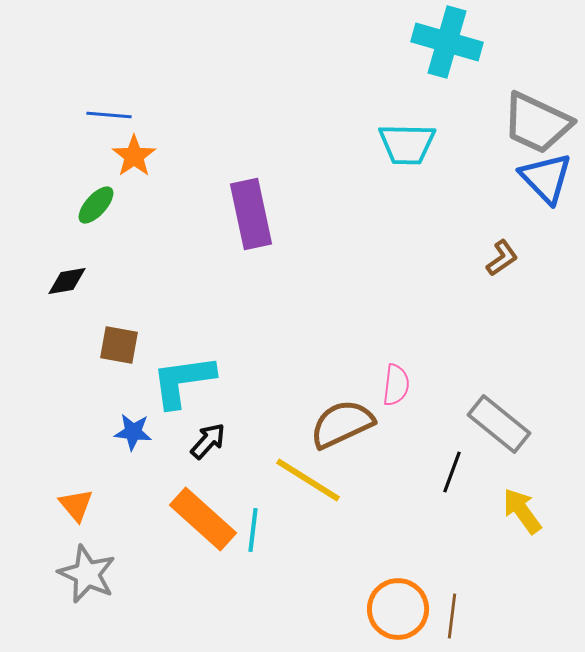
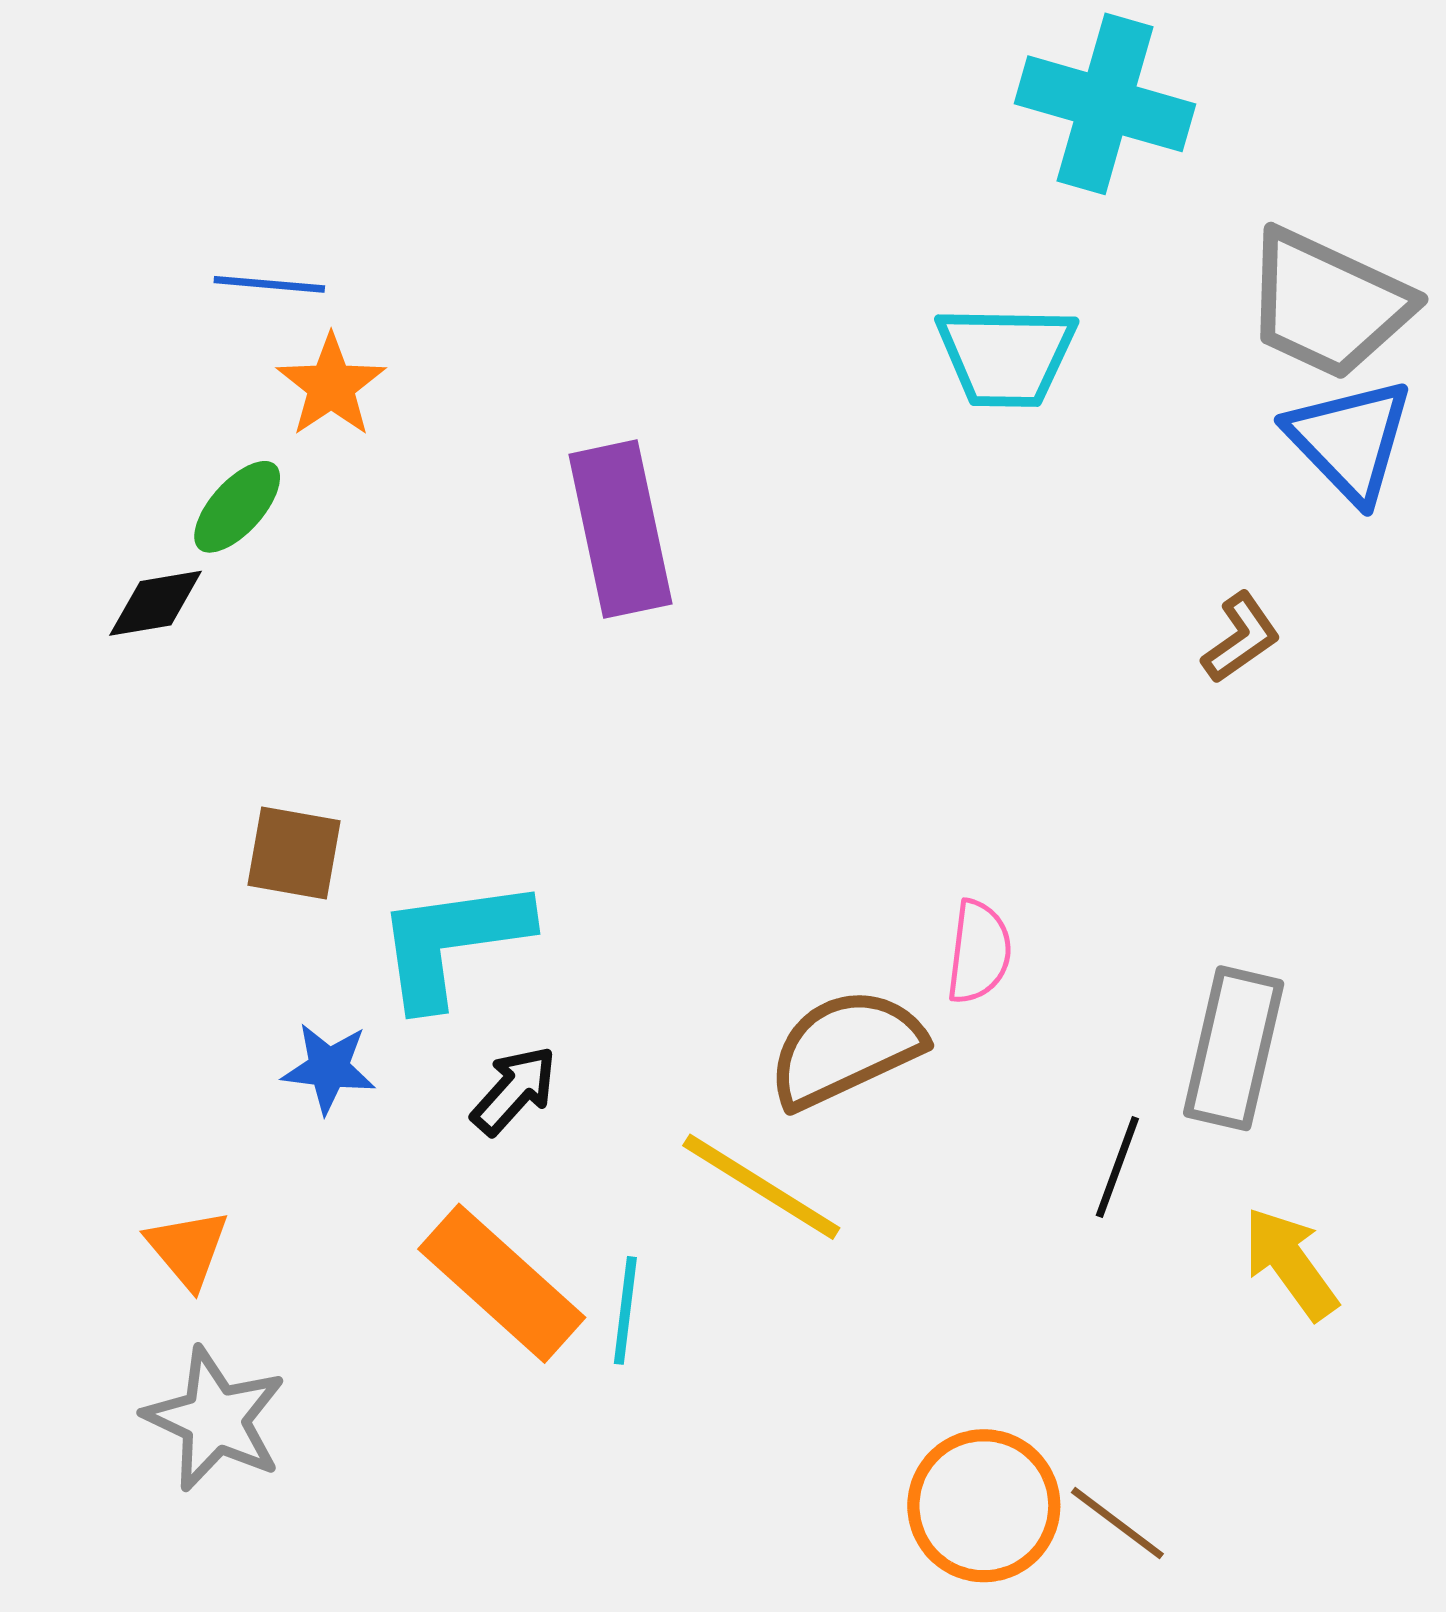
black diamond: (67, 281) -> (156, 603), moved
gray rectangle: (499, 424) -> (1234, 1048), turned 64
brown line: (452, 616) -> (1117, 1523), turned -60

